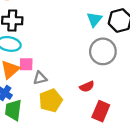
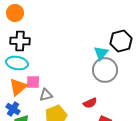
cyan triangle: (94, 19) -> (101, 53), moved

